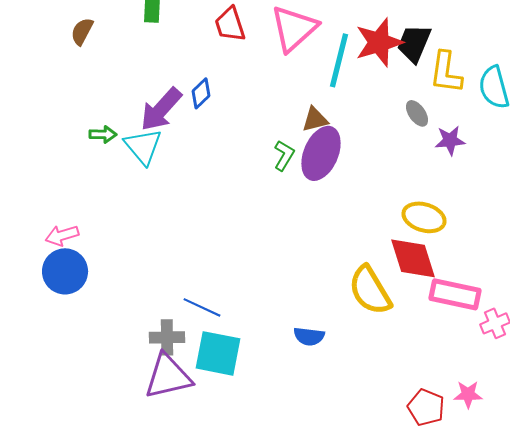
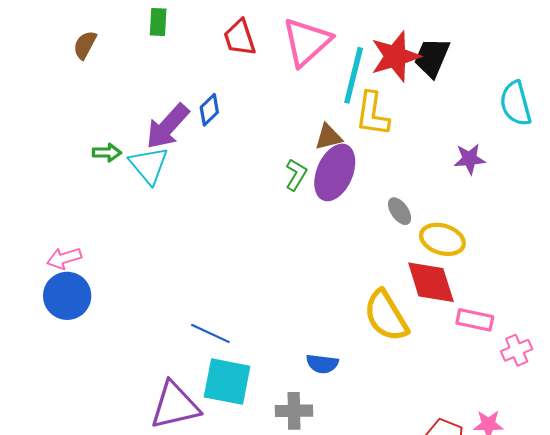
yellow L-shape: (446, 72) -> (372, 114), moved
gray ellipse: (417, 113) -> (400, 211), moved
pink rectangle: (455, 294) -> (475, 320), size x0.7
gray cross: (167, 337) -> (294, 411), moved

